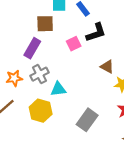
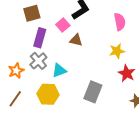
purple rectangle: (32, 48) -> (40, 38), moved
brown triangle: (107, 67) -> (76, 40), moved

